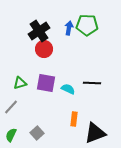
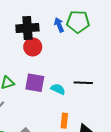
blue arrow: (69, 28) -> (59, 25), turned -32
black cross: (39, 31) -> (27, 28), turned 30

